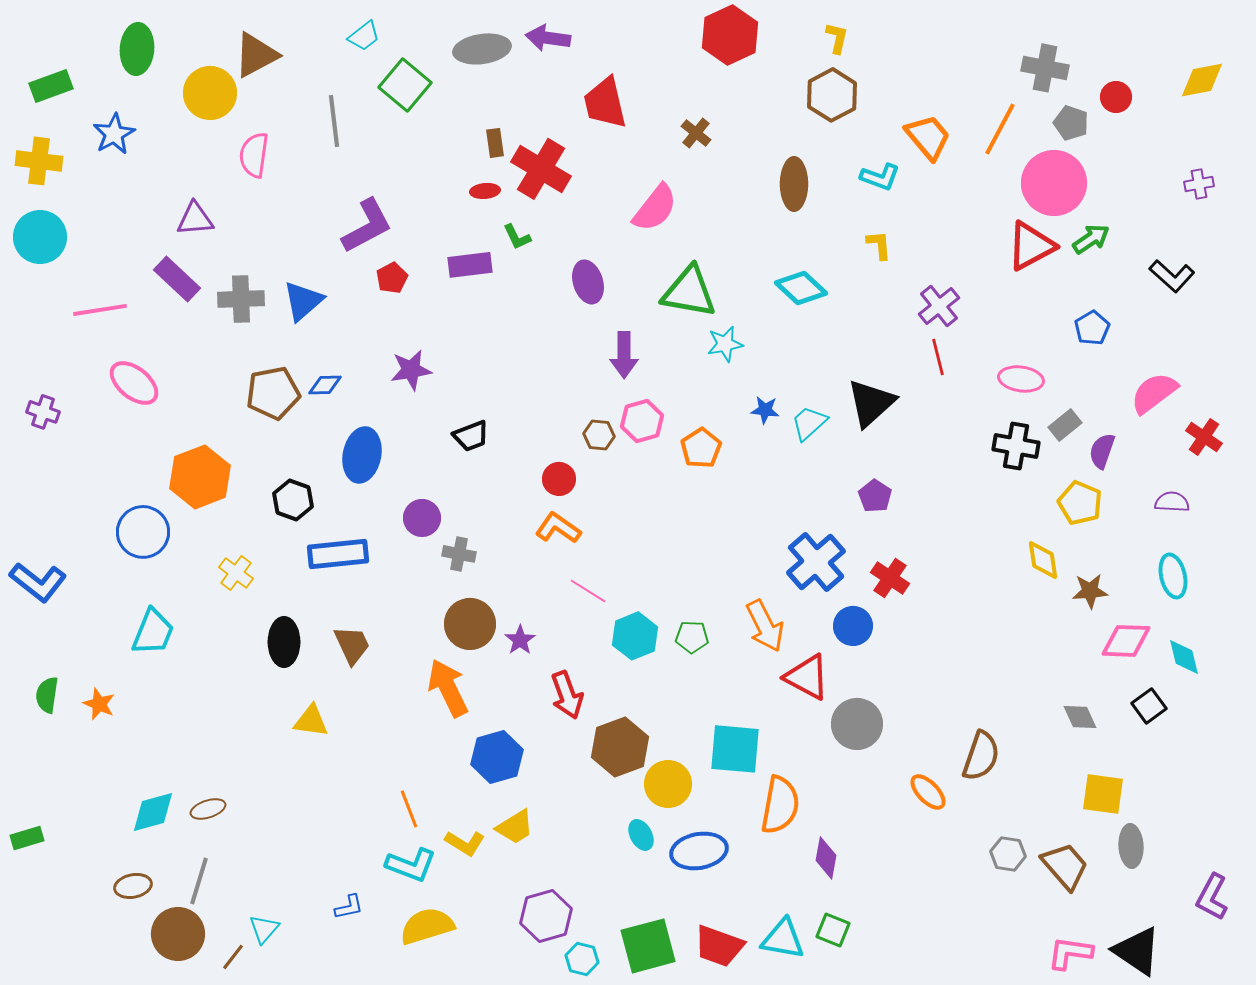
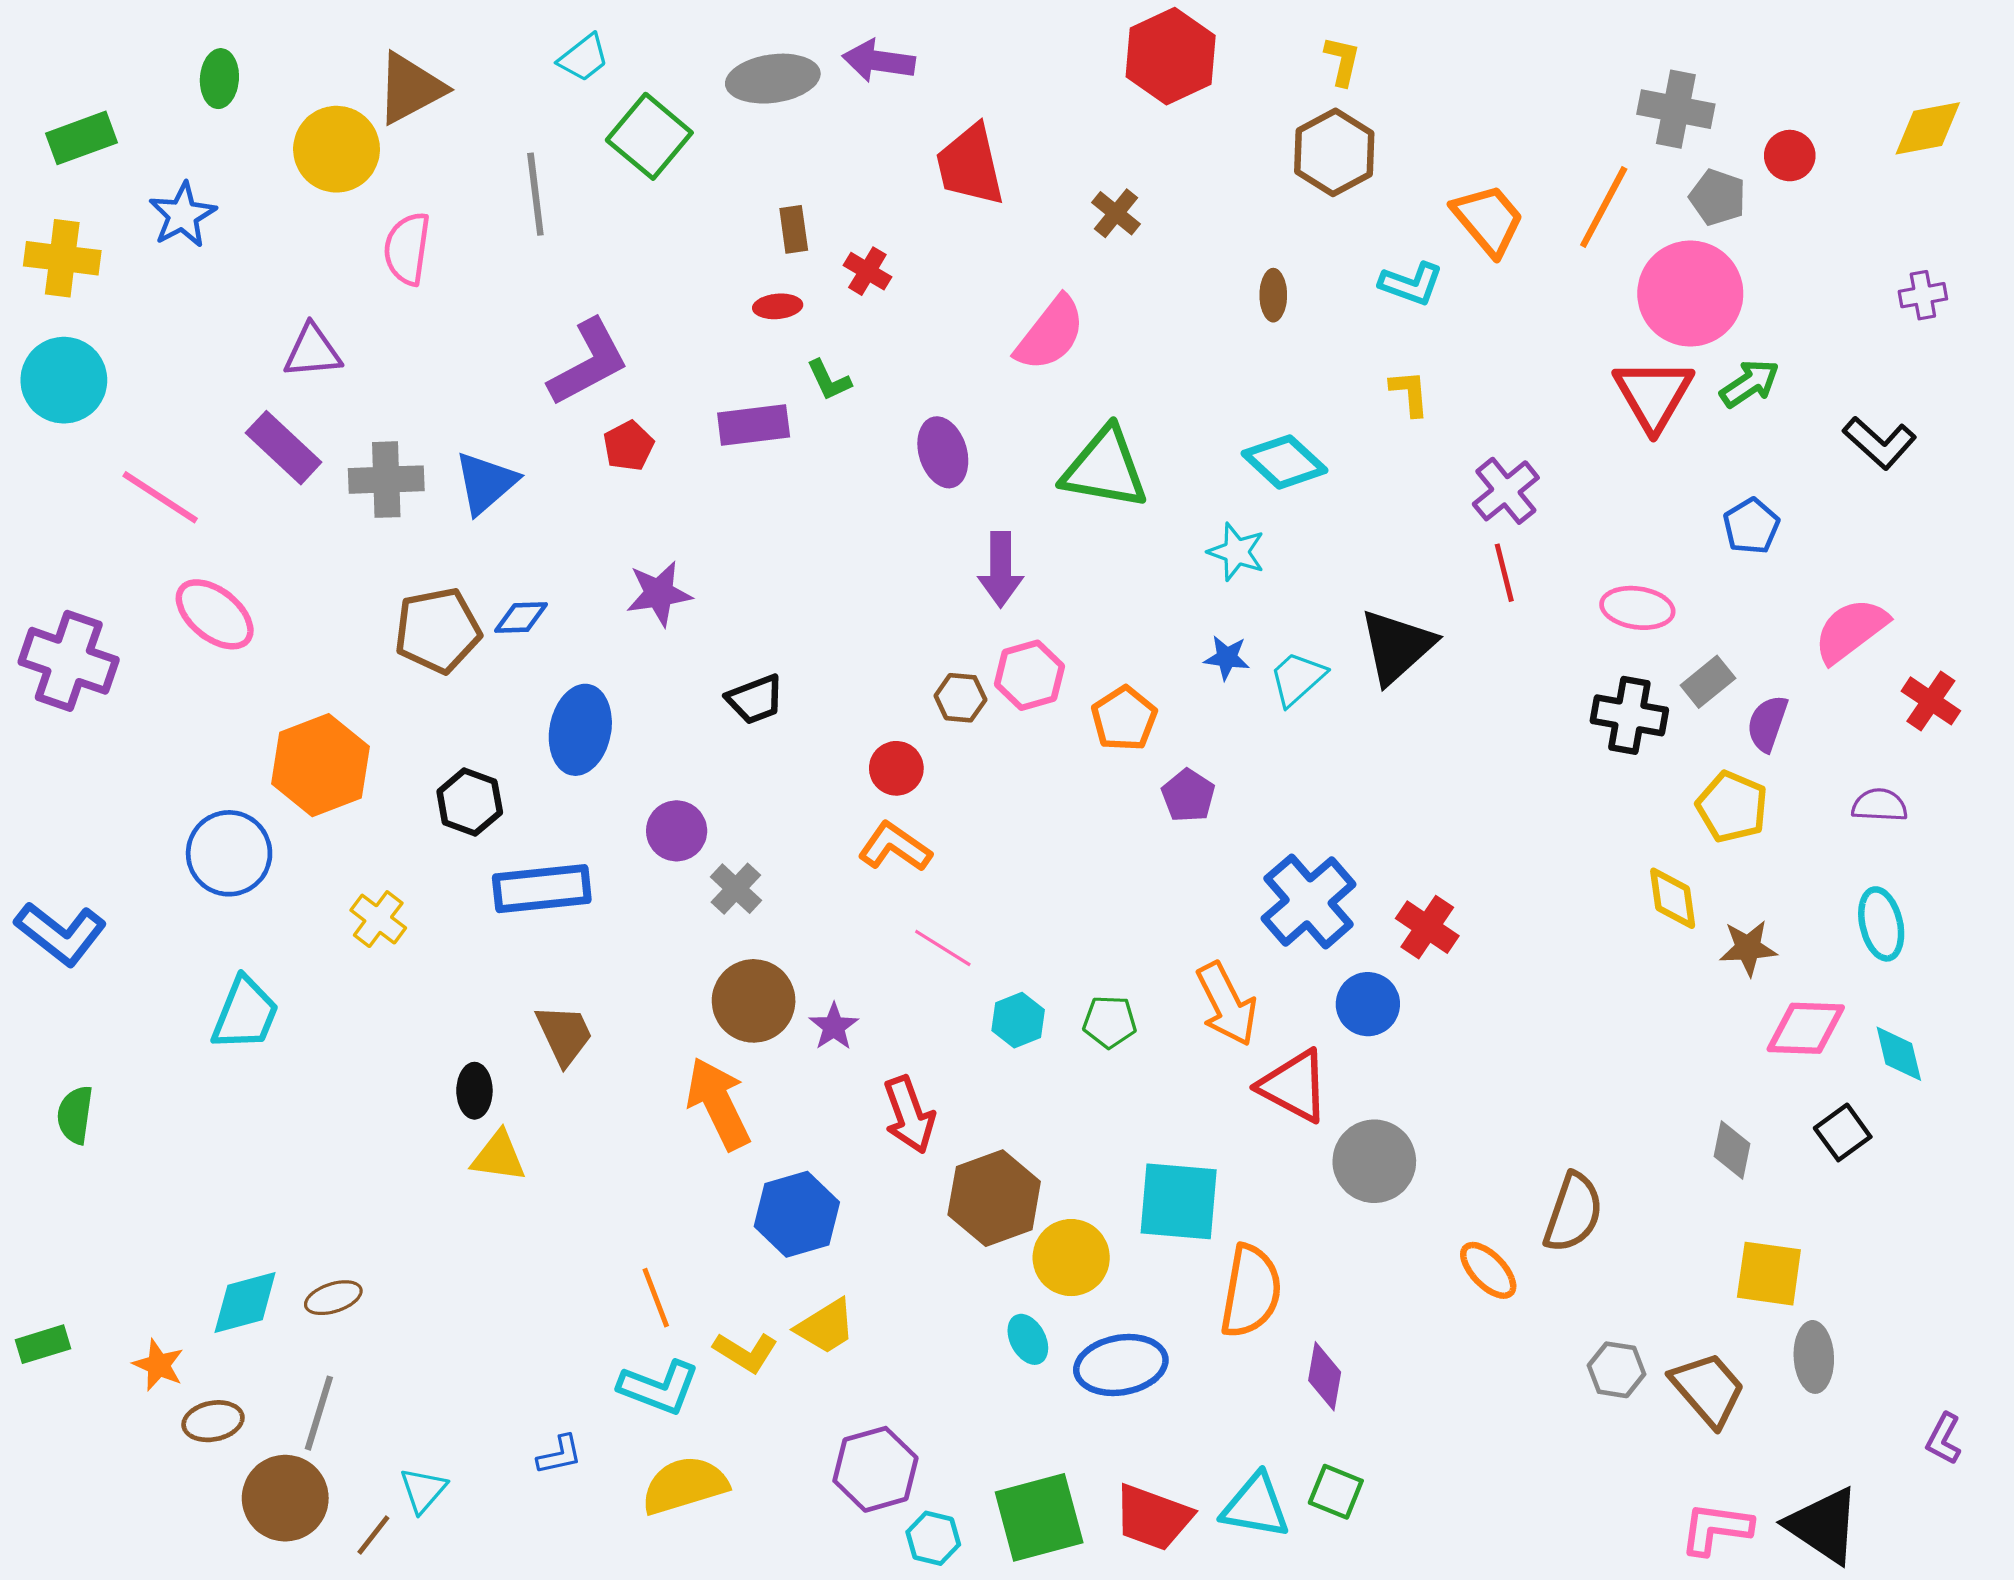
green ellipse: (137, 49) -> (219, 79), size x0.7
red cross: (541, 169) -> (867, 271), size x0.5
brown ellipse: (794, 184) -> (1273, 295), size x0.6
red triangle: (1031, 246) -> (1653, 395), turned -32
pink line: (100, 310) -> (160, 497), turned 42
cyan star: (725, 344) -> (1236, 552), moved, turned 30
purple cross: (43, 412) -> (69, 661), size x1.8
purple pentagon: (875, 496) -> (1188, 796), moved
gray cross: (459, 554) -> (736, 889), turned 32
cyan hexagon: (635, 636) -> (1018, 1020), size x0.7
black ellipse: (284, 642) -> (474, 1091), moved, size x0.7
orange star: (99, 704) -> (158, 1365), moved
gray diamond: (1080, 717) -> (1732, 1150), turned 36
purple L-shape: (1212, 897) -> (1944, 1439), size x0.7

